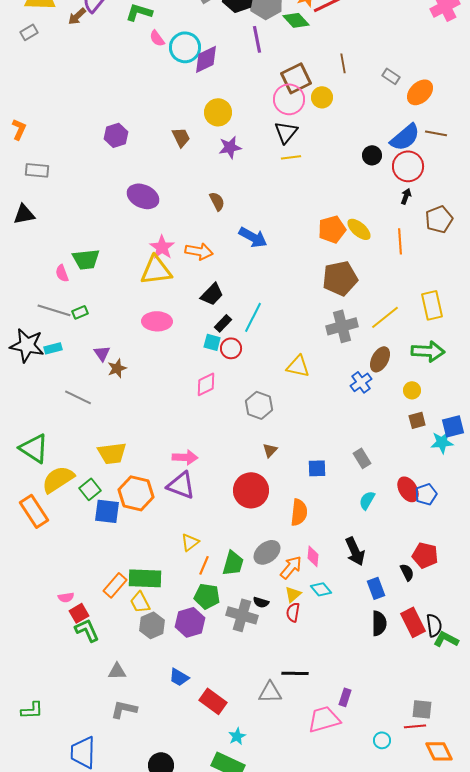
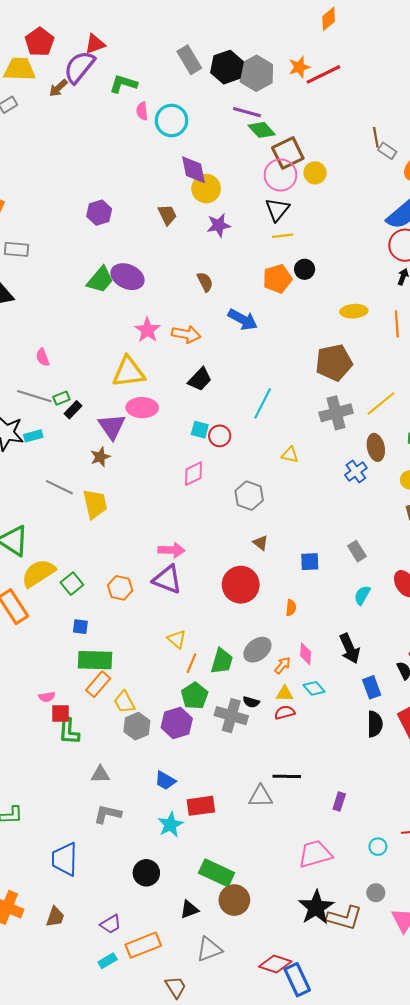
green diamond: (296, 20) -> (262, 130), moved
pink semicircle: (157, 38) -> (142, 111), turned 30
purple line: (257, 39) -> (247, 112), turned -64
purple diamond: (206, 59) -> (194, 170), moved, turned -76
brown line: (343, 63) -> (376, 137), moved
black circle: (372, 155) -> (305, 269), moved
orange pentagon: (332, 229) -> (277, 279), moved
yellow ellipse: (359, 229) -> (354, 311), turned -45
green trapezoid: (86, 259) -> (100, 280), moved, turned -44
yellow triangle: (156, 270) -> (129, 372), moved
cyan line: (253, 317) -> (263, 403), moved
black rectangle: (223, 323) -> (73, 410), moved
purple triangle: (102, 353) -> (112, 426), moved, size x1.6
brown ellipse: (380, 359) -> (376, 447), turned -40
yellow triangle: (298, 366) -> (290, 455), size x0.7
brown triangle: (270, 450) -> (261, 543), turned -35
yellow trapezoid: (112, 453) -> (95, 504), moved, turned -96
orange hexagon: (136, 493) -> (120, 588), size x0.7
blue square: (107, 511) -> (80, 627), moved, size x0.6
orange semicircle: (299, 512) -> (291, 608), size x0.6
yellow triangle: (190, 542) -> (177, 639), turned -42
orange arrow: (291, 567) -> (283, 665), size x0.7
green rectangle: (145, 578) -> (95, 660), moved
yellow triangle: (293, 594) -> (285, 694), turned 42
green pentagon: (207, 596) -> (195, 696), turned 30
red semicircle: (293, 612) -> (285, 713), turned 66
red square: (79, 613) -> (60, 714), turned 30
green L-shape: (87, 630) -> (69, 731), turned -152
red rectangle: (213, 701) -> (201, 806), turned -44
pink trapezoid: (324, 719) -> (315, 854), moved
cyan star: (237, 736) -> (170, 825), moved, size x1.4

